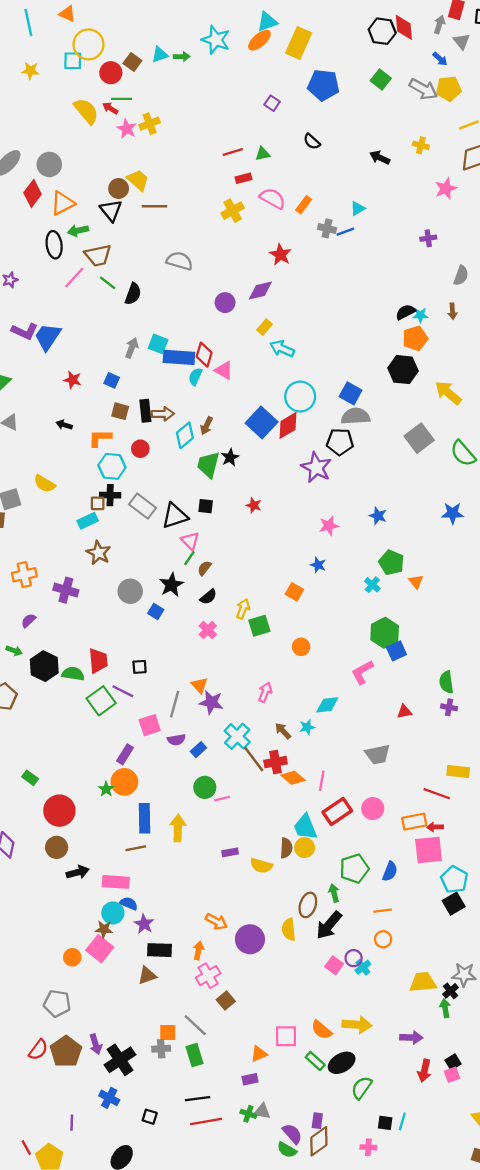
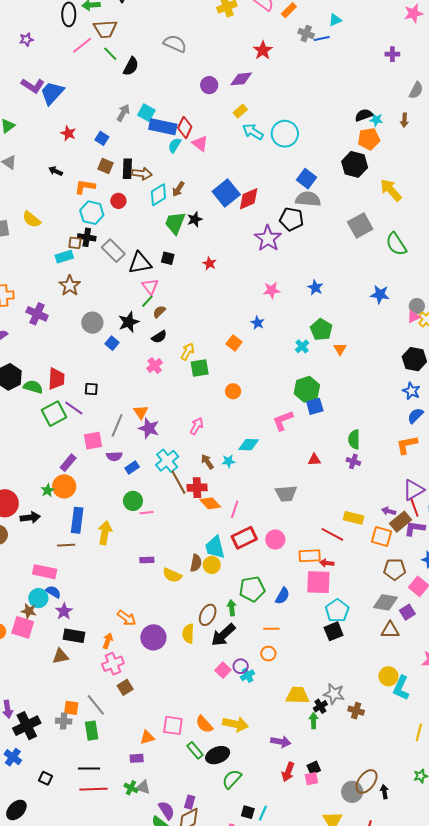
cyan circle: (300, 397) -> (285, 134), moved
black arrow: (78, 872) -> (30, 517), moved
pink square: (100, 949) -> (23, 627), turned -30

